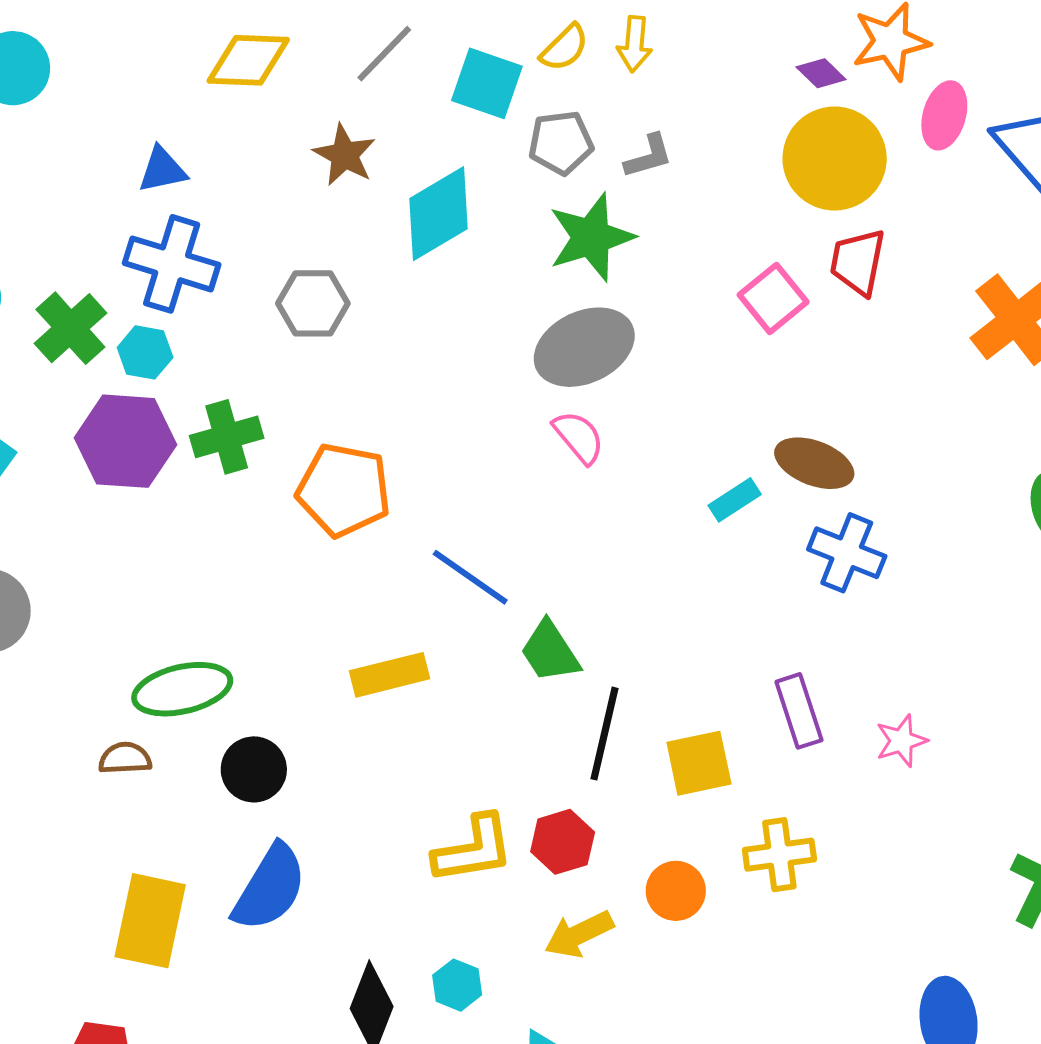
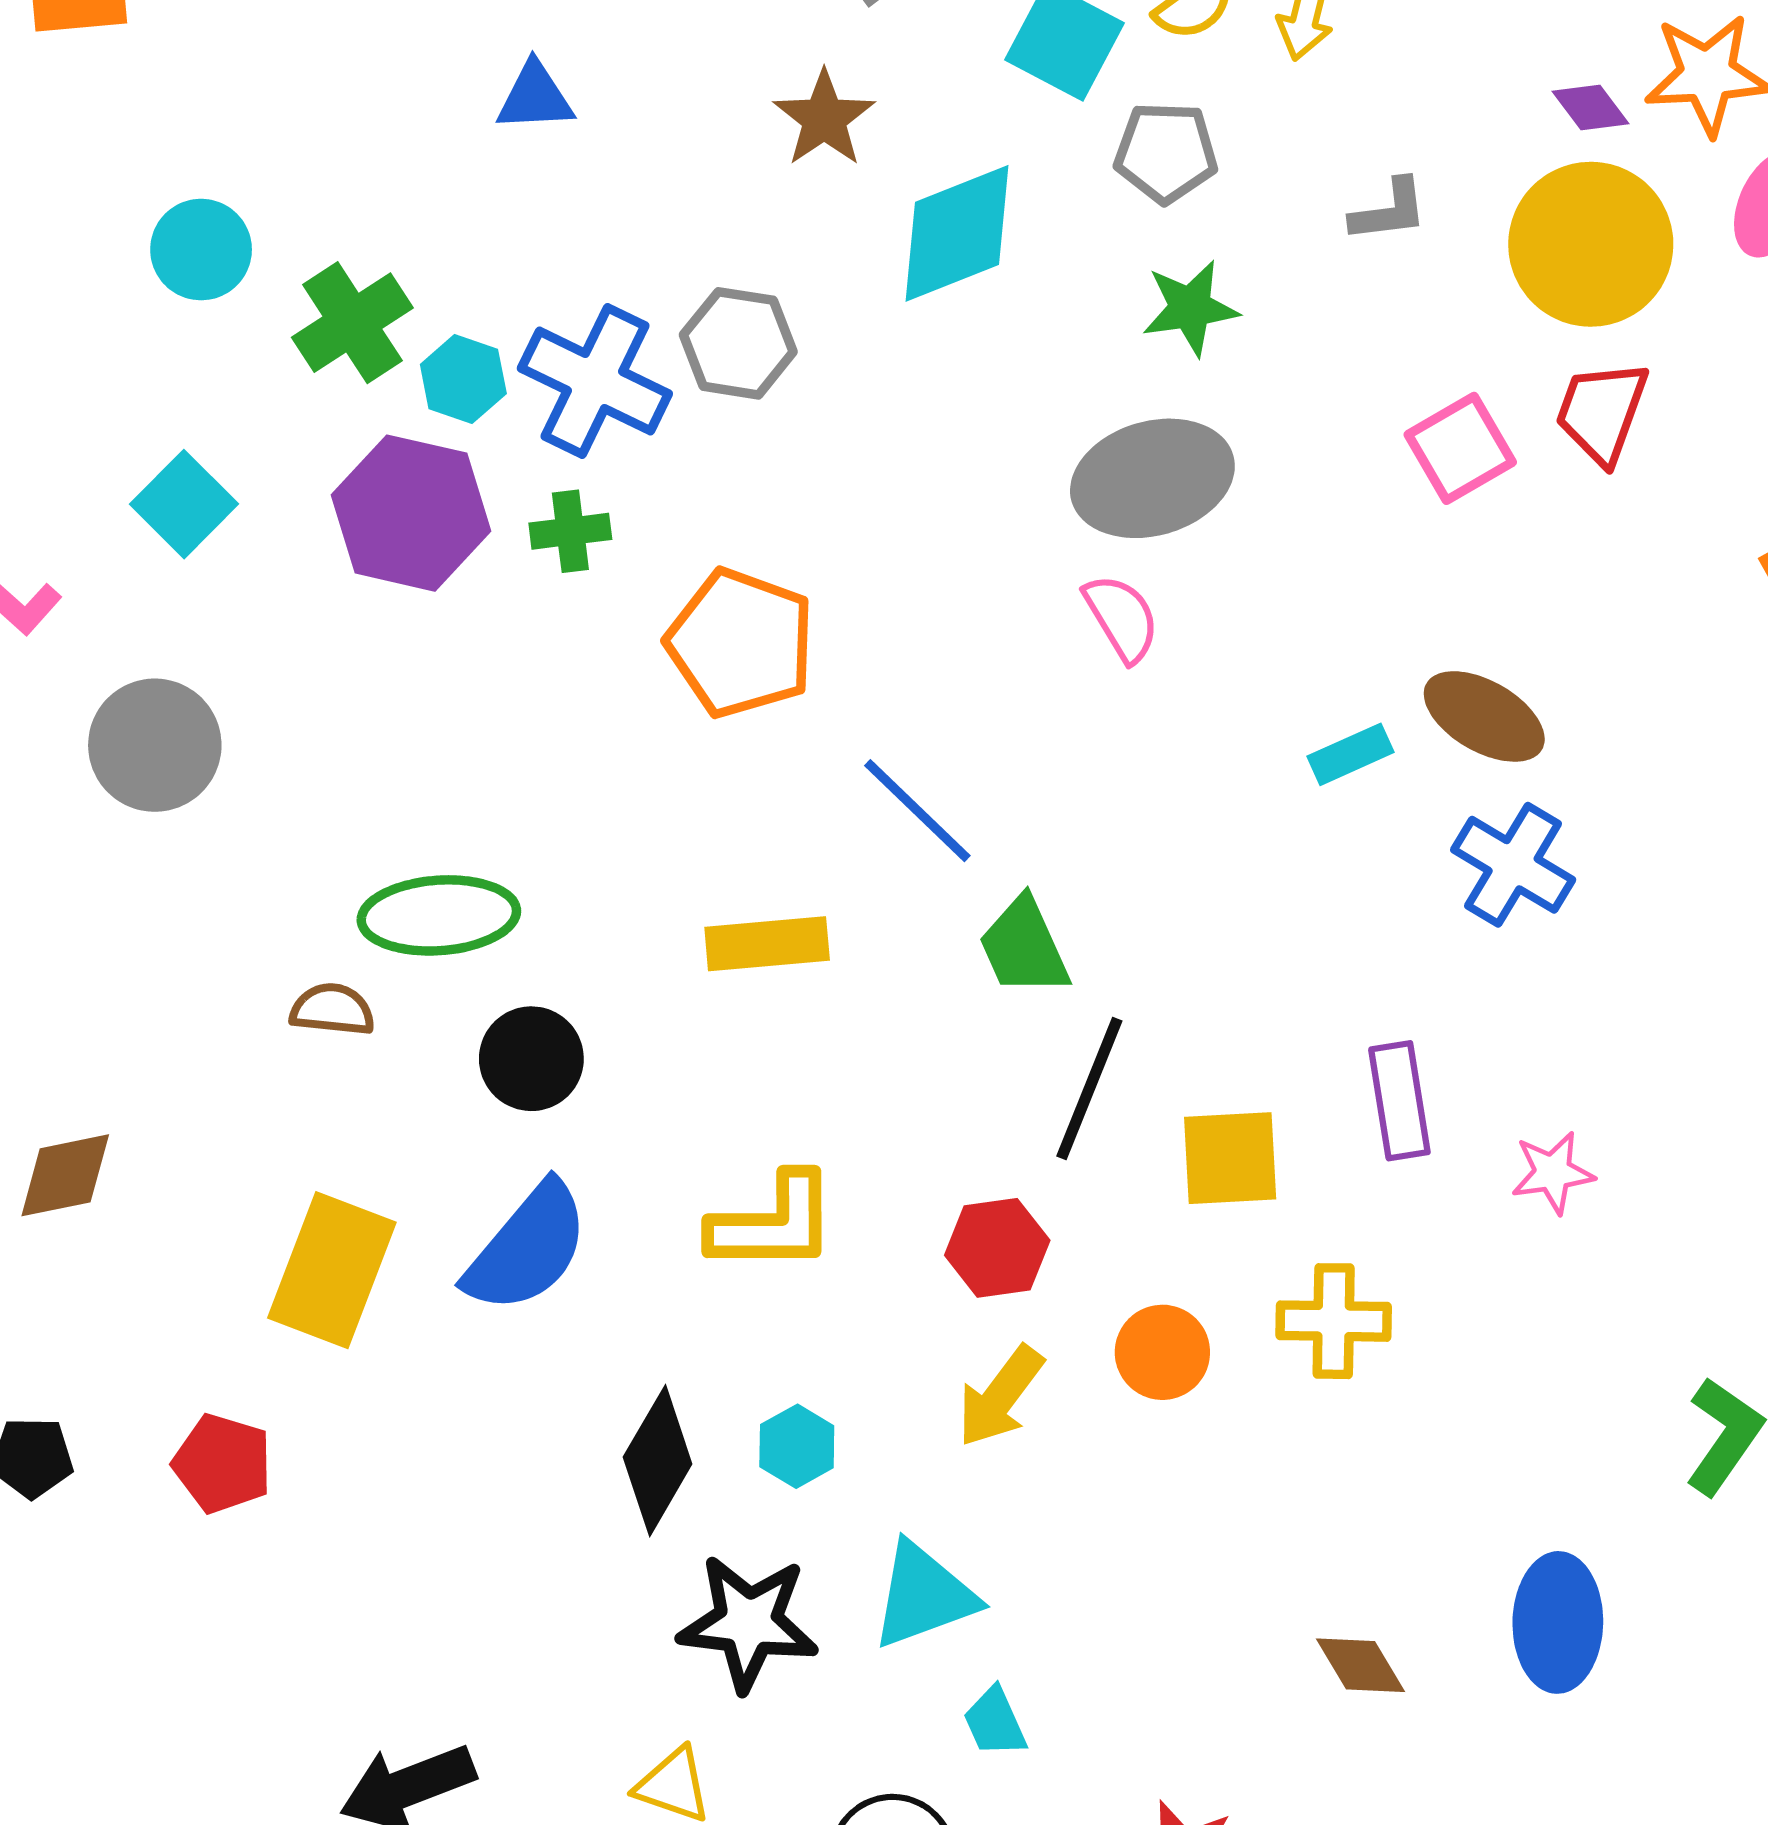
gray L-shape: (649, 156) -> (1389, 211), moved
green star: (591, 237) -> (1190, 308), size x0.7
blue cross: (172, 264) -> (595, 381), moved
green cross: (227, 437) -> (570, 531), size x0.7
yellow L-shape: (473, 849) -> (773, 1223), moved
yellow arrow: (579, 934) -> (1000, 1396), turned -36

